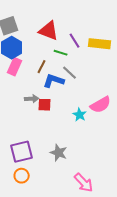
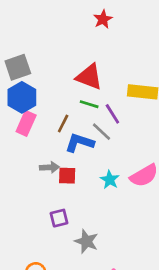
red triangle: (49, 31) -> (89, 77), moved
purple line: (75, 41) -> (112, 114), moved
cyan star: (80, 115) -> (110, 180), moved
purple square: (22, 152) -> (59, 218), moved, size x0.6

